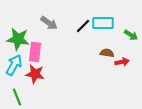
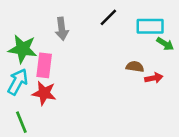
gray arrow: (49, 23) -> (62, 29), turned 48
cyan rectangle: (103, 23) -> (150, 26), moved
black line: (83, 26) -> (108, 17), moved

